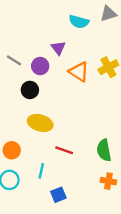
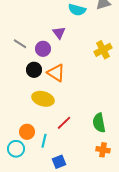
orange triangle: (79, 72) -> (56, 73), moved
orange circle: (12, 150) -> (27, 132), moved
red line: (64, 150) -> (64, 123), turned -63

